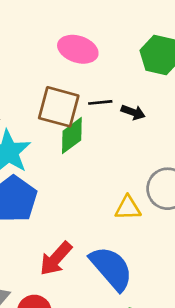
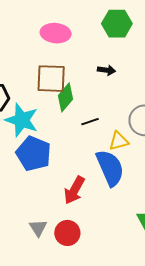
black line: (100, 102) -> (90, 122), moved
blue semicircle: (111, 268) -> (110, 168), moved, turned 30

